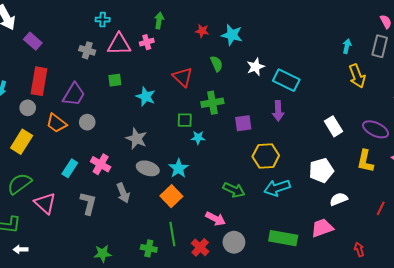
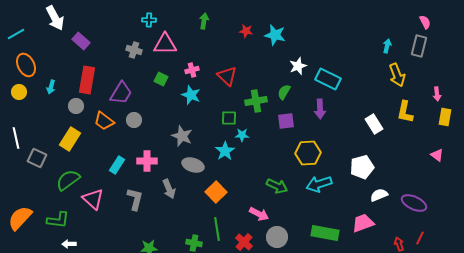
pink cross: (147, 42) -> (192, 70), moved
green semicircle: (217, 64) -> (284, 92), moved, turned -126
green square: (115, 80) -> (161, 79), turned 32
purple ellipse: (376, 129) -> (414, 203), moved
yellow L-shape: (365, 161) -> (405, 112), moved
pink cross: (101, 164) -> (147, 161), turned -30
cyan star: (179, 168) -> (225, 151), moved
red line: (381, 208) -> (420, 238), moved

